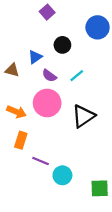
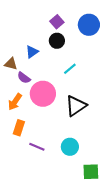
purple square: (47, 12) -> (57, 22), moved
purple semicircle: (49, 76) -> (24, 78), moved
orange arrow: (16, 112) -> (15, 102), turned 102
cyan circle: (62, 175) -> (70, 147), moved

